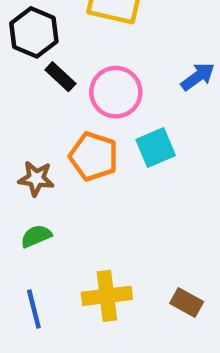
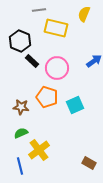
cyan square: (156, 148) -> (75, 105), moved
yellow cross: (107, 296) -> (39, 150), moved, turned -30

